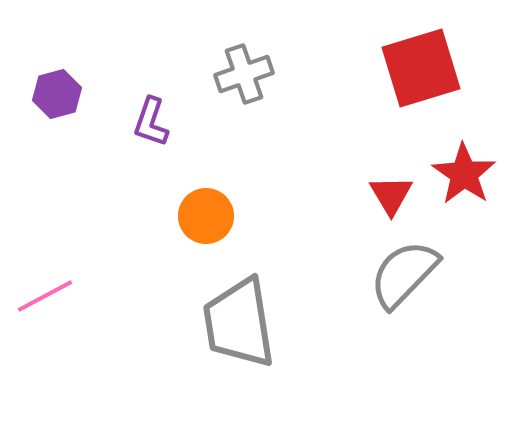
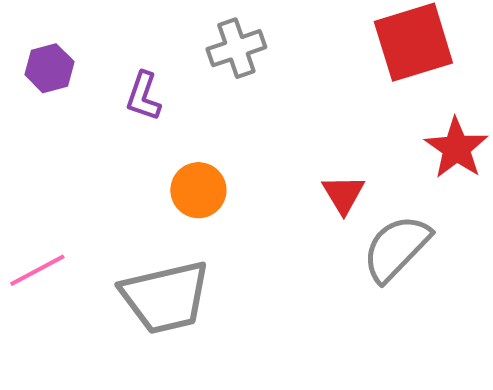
red triangle: (391, 195) -> (343, 194), moved
gray trapezoid: (239, 323) -> (165, 297), moved, turned -94

